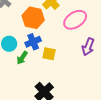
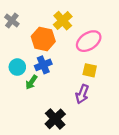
purple arrow: (88, 47) -> (82, 94), moved
yellow square: (49, 54) -> (90, 70), moved

